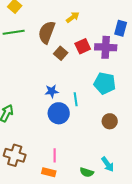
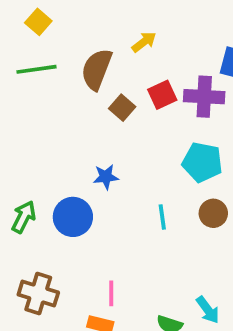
cyan line: (76, 99) -> (162, 217), moved
blue circle: (59, 113) -> (73, 217), moved
brown circle: (110, 121) -> (213, 213), moved

